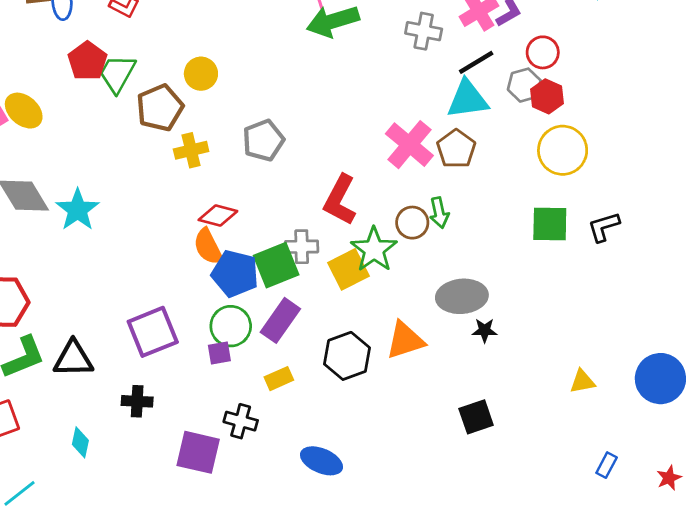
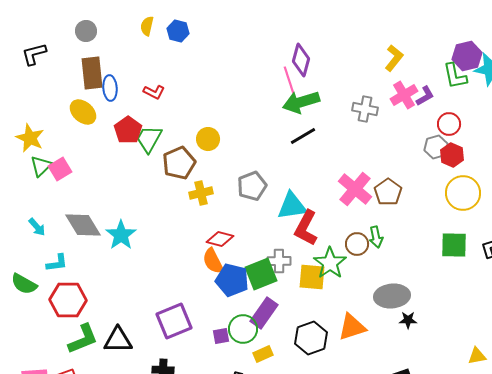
black line: (476, 62) -> (303, 136), moved
cyan triangle: (468, 99) -> (292, 206), moved
yellow ellipse: (24, 111) -> (83, 112), moved
yellow square: (348, 269) -> (312, 277), turned 32
green circle: (231, 326) -> (243, 329), moved

